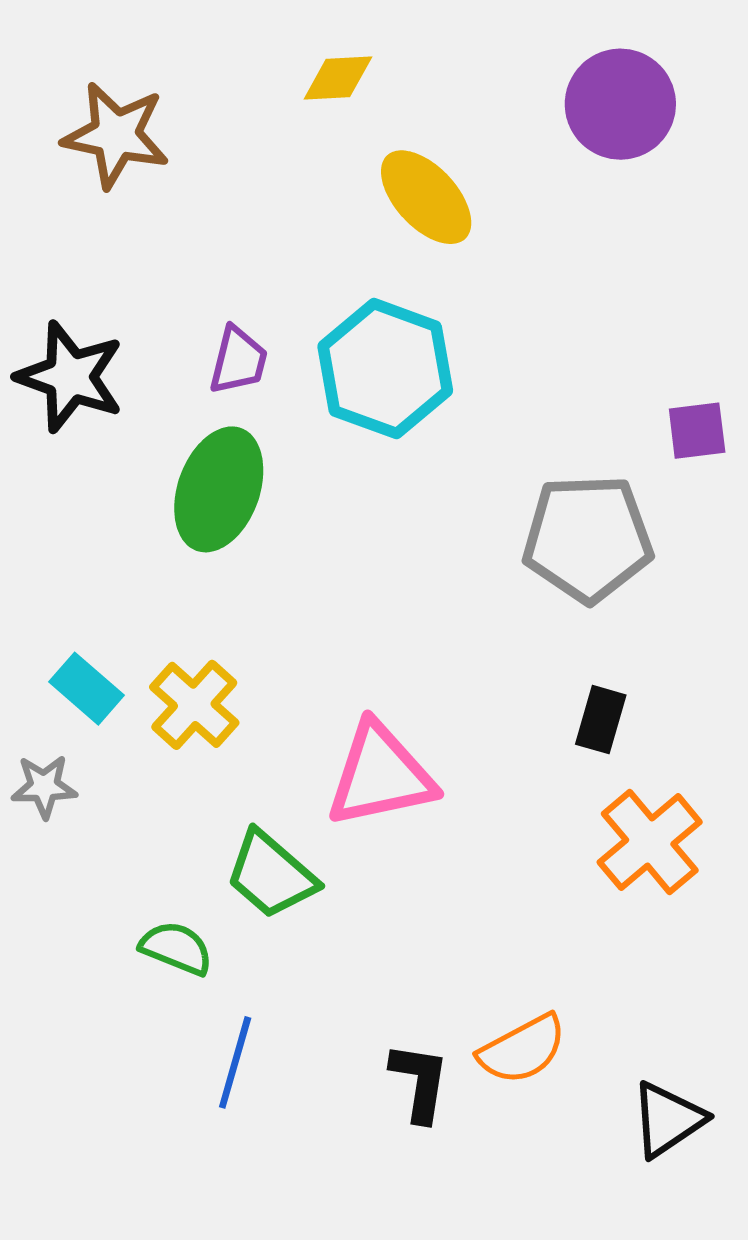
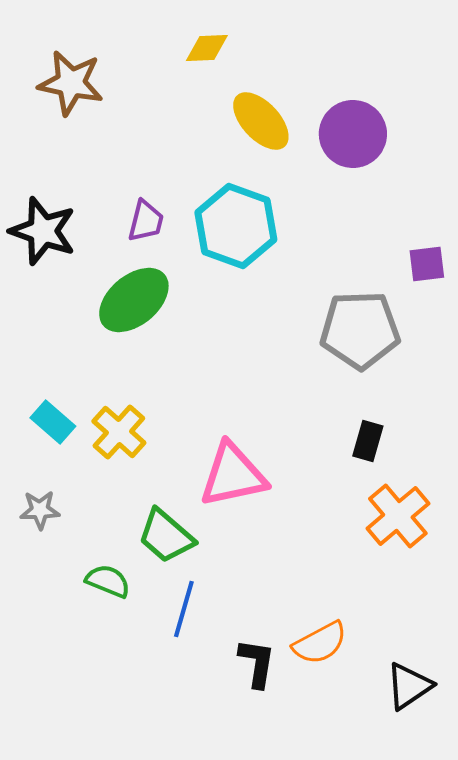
purple circle: (620, 104) -> (353, 134), moved
green ellipse: (219, 489) -> (134, 300), turned 30
gray star: (44, 787) -> (40, 510), moved
blue line: (235, 1062) -> (184, 609), moved

